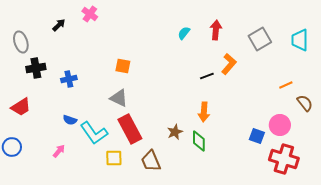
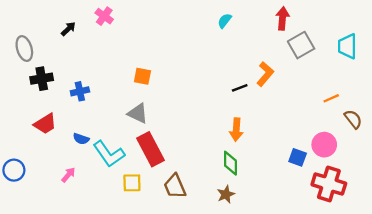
red arrow: (216, 30) -> (283, 18), moved
cyan semicircle: (184, 33) -> (225, 21), moved
red trapezoid: (21, 107) -> (45, 124), moved
brown star: (175, 132) -> (226, 194), moved

